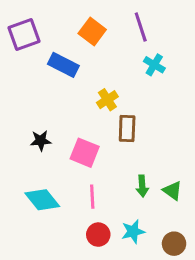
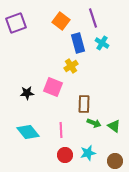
blue rectangle: (63, 65) -> (78, 43), moved, turned 48
brown rectangle: (127, 128) -> (84, 104), moved
pink square: (85, 153) -> (53, 87), moved
green arrow: (142, 186) -> (94, 123), turned -64

